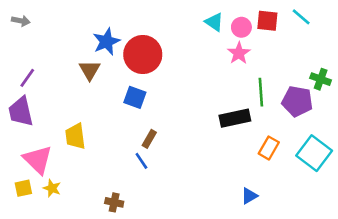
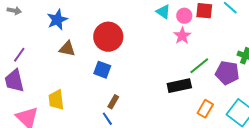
blue star: (106, 42) -> (57, 20), moved
brown triangle: (90, 70) -> (67, 49), turned -48
green line: (261, 92) -> (199, 66), turned 55

